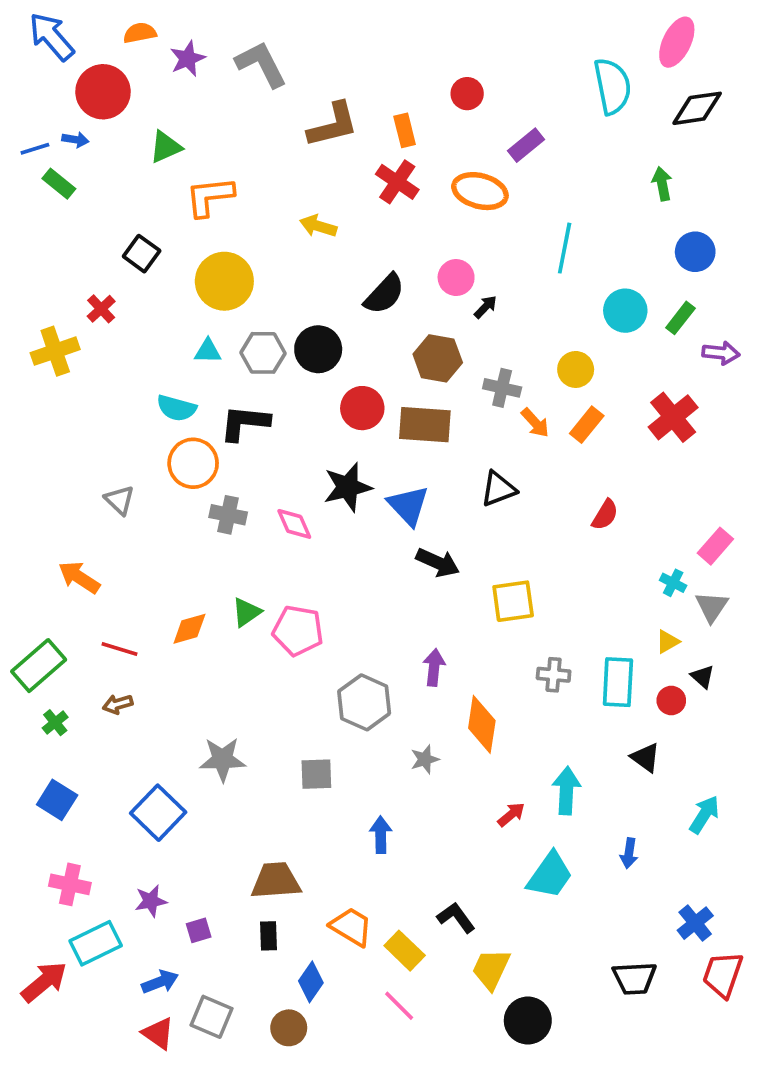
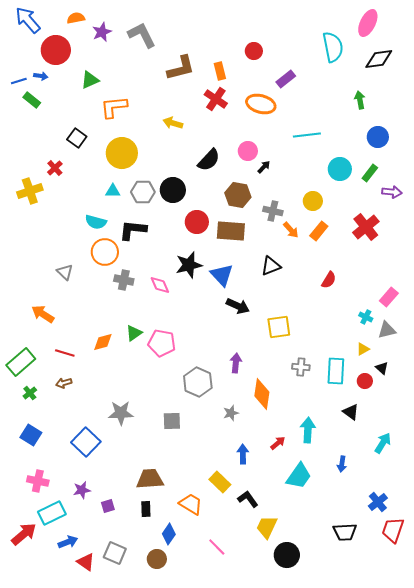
cyan line: (565, 248) -> (307, 135), turned 72
gray triangle: (712, 607) -> (387, 330), turned 42
blue arrow: (381, 835) -> (243, 454), moved
yellow rectangle: (405, 951) -> (220, 482), moved
blue arrow: (160, 982) -> (68, 542), moved

